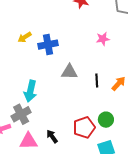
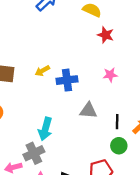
pink star: (103, 39) -> (110, 75), moved
green circle: (106, 120) -> (119, 146), moved

